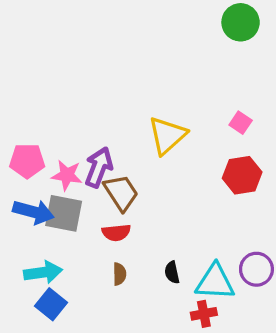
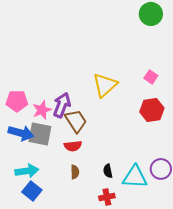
pink star: (67, 175) -> (42, 110), turned -30
red cross: (204, 314) -> (107, 197), moved

